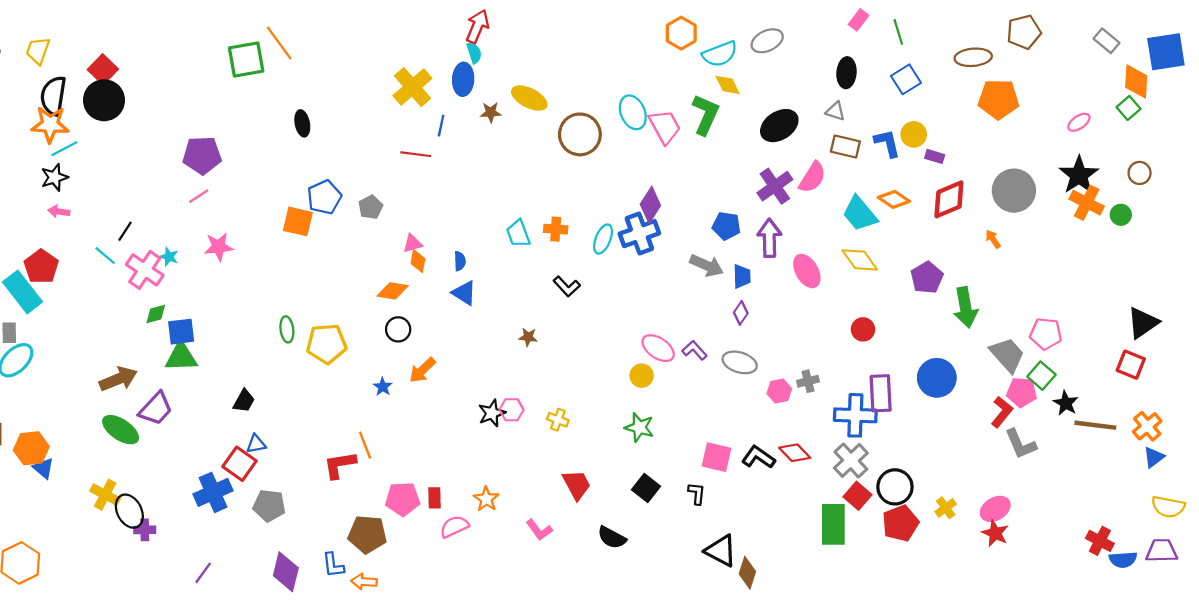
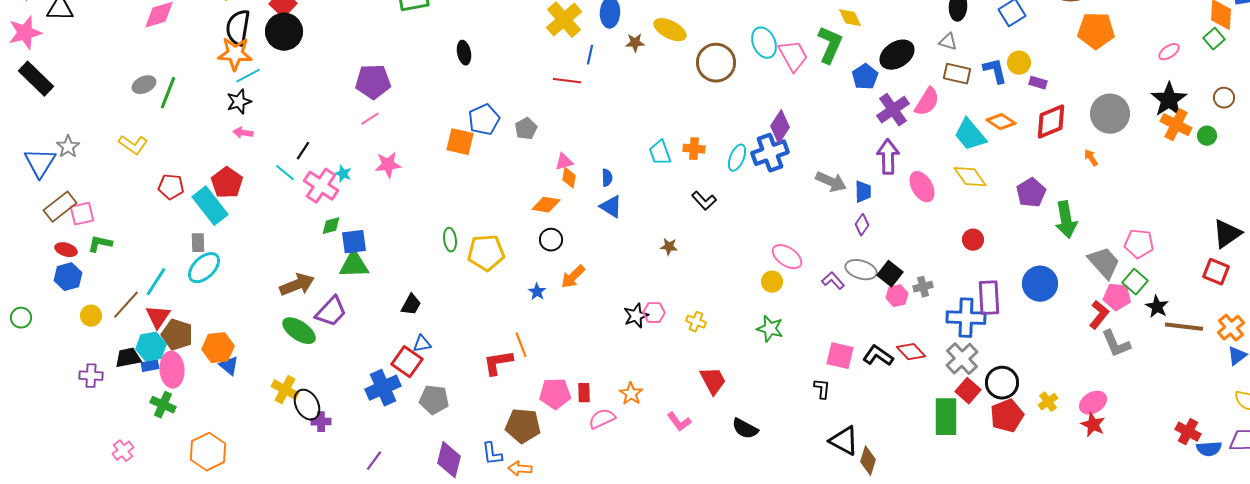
blue pentagon: (726, 226) -> (865, 77), moved, turned 30
purple L-shape: (694, 350) -> (833, 281), moved
black square: (646, 488) -> (890, 274), moved

